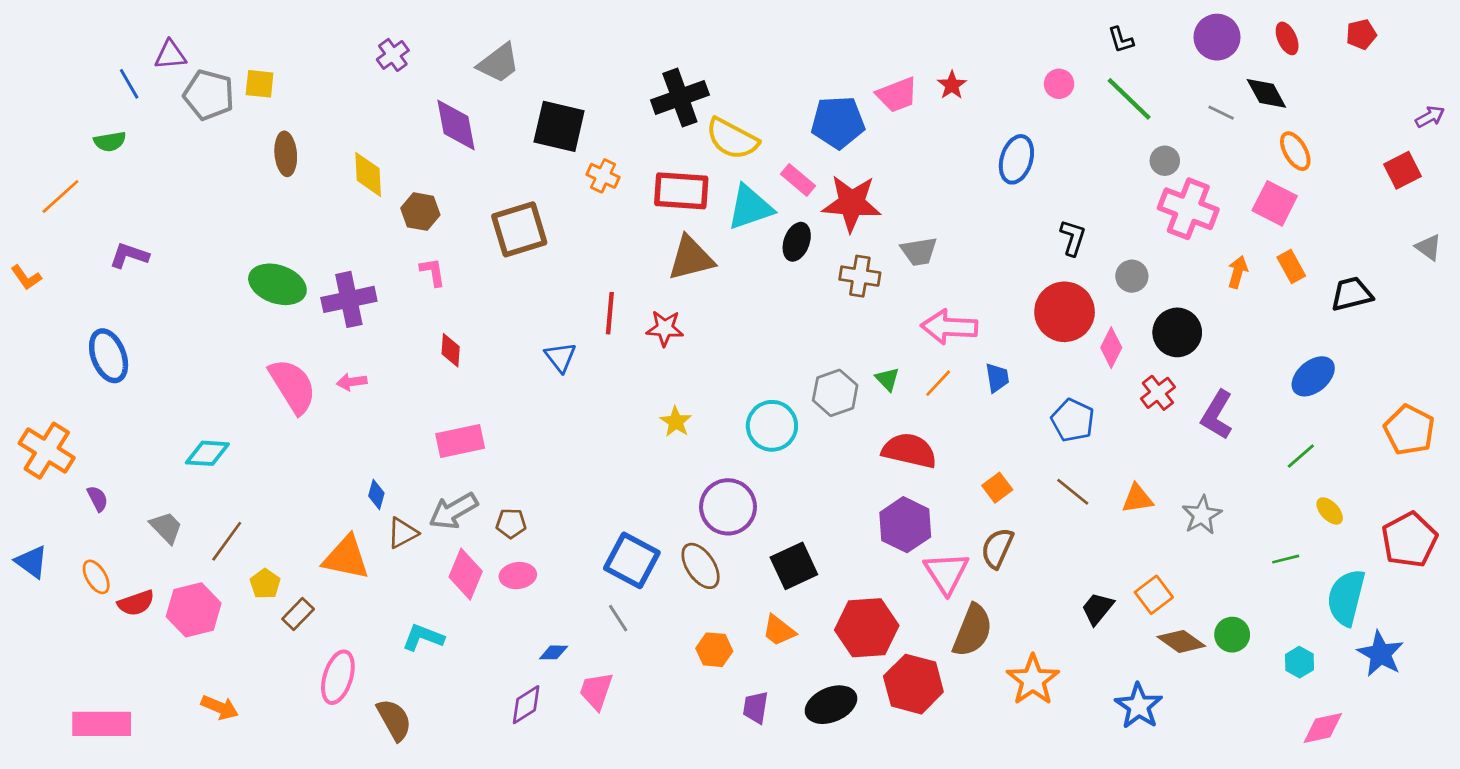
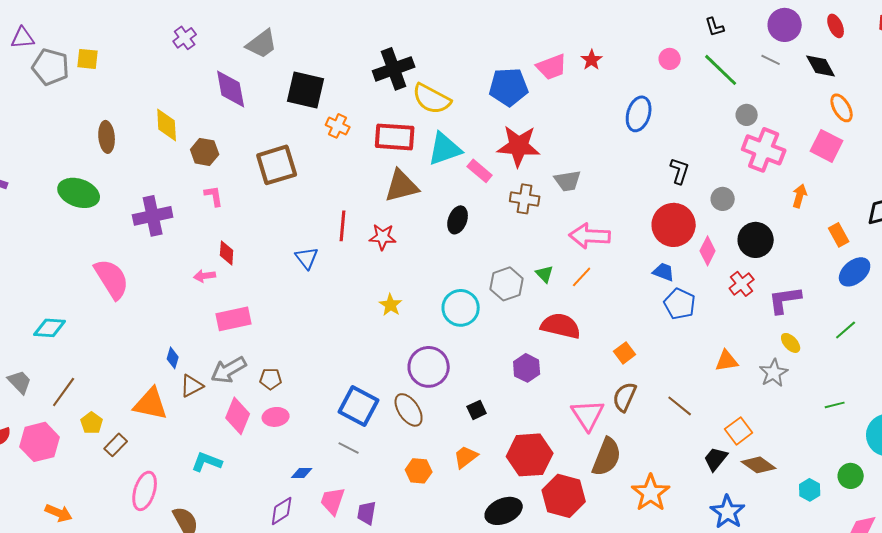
gray line: (1221, 113) -> (771, 60), moved
brown ellipse: (286, 154) -> (107, 137), moved
pink rectangle: (798, 180) -> (480, 171), moved
black ellipse: (797, 242) -> (458, 220), moved
orange rectangle: (1291, 266) -> (839, 235), moved
green ellipse: (277, 284) -> (79, 193), moved
blue trapezoid: (997, 378) -> (664, 272), moved, turned -60
pink arrow: (352, 382) -> (205, 276), moved
purple L-shape: (1217, 415) -> (785, 300), turned 51
brown line: (1073, 492) -> (680, 406), moved
yellow ellipse: (1330, 511) -> (791, 343), moved
purple hexagon: (905, 525) -> (527, 368), moved, size x0.7
black square: (794, 566) -> (477, 410), size x0.6
black trapezoid: (1098, 609) -> (716, 459), moved
gray line: (618, 618) -> (349, 448), turned -30
orange trapezoid: (779, 630) -> (466, 457), turned 104
green circle: (1232, 635) -> (851, 476), moved
cyan hexagon: (1299, 662) -> (810, 490), moved
purple trapezoid: (755, 707) -> (367, 513), moved

